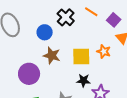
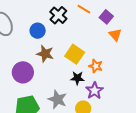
orange star: (104, 51) -> (96, 66), moved
yellow square: (81, 57) -> (75, 54), turned 36

